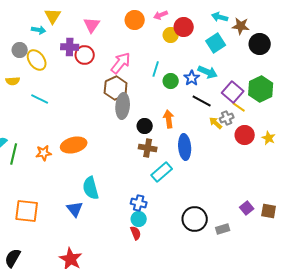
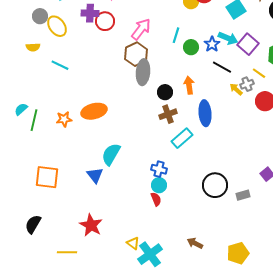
purple square: (233, 92) -> (248, 44), moved
brown cross: (148, 148) -> (168, 114), turned -30
cyan semicircle: (91, 188) -> (111, 154), turned 45

